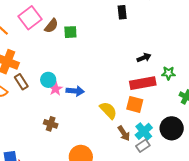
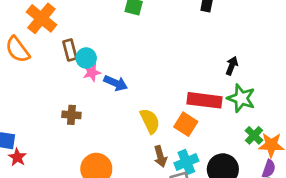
black arrow: (144, 58) -> (232, 66), moved, turned -64
green star: (169, 73) -> (241, 98), size x1.5
brown rectangle: (21, 82) -> (70, 50), moved
brown cross: (51, 124) -> (71, 115), turned -32

